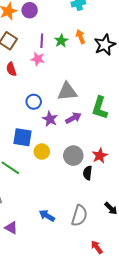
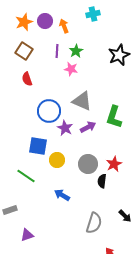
orange arrow: (80, 37) -> (64, 26), moved
pink star: (38, 59) -> (71, 69), moved
gray triangle: (67, 92) -> (82, 101), turned 30
blue circle: (34, 102) -> (49, 111), size x1.5
blue arrow: (47, 216) -> (62, 195), moved
purple triangle: (11, 228) -> (27, 235), turned -48

